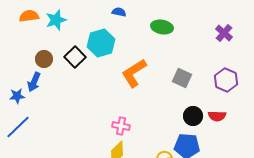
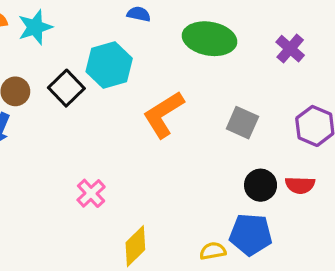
green ellipse: (162, 27) -> (210, 39), size x1.4
purple cross: (224, 33) -> (290, 49), moved
pink cross: (121, 126) -> (91, 193), moved, turned 36

